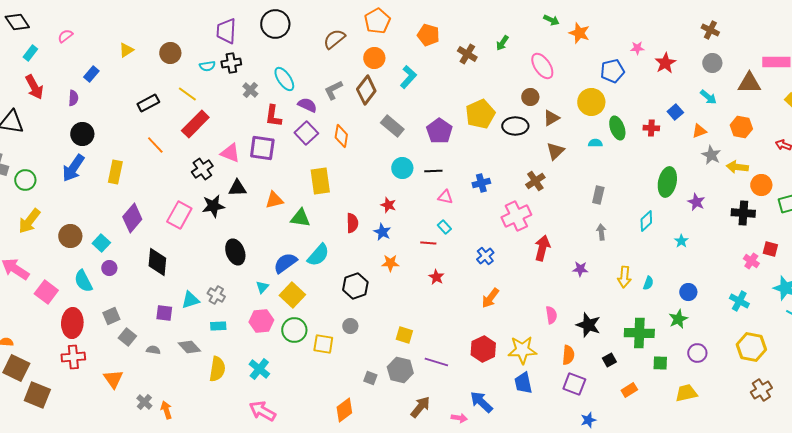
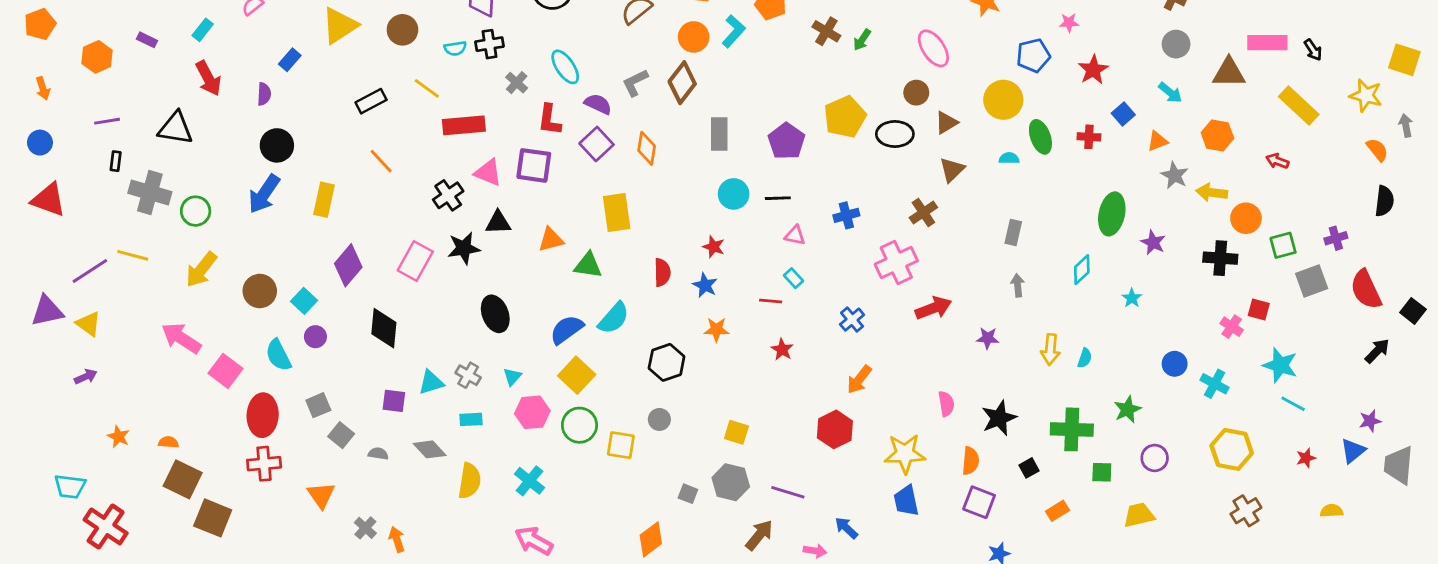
green arrow: (502, 43) -> (862, 40), moved
yellow triangle: (126, 50) -> (340, 26), size x1.8
red star: (665, 63) -> (1093, 70), moved
cyan L-shape: (408, 77) -> (734, 31), moved
red rectangle: (195, 124) -> (464, 125), moved, turned 40
gray rectangle: (392, 126) -> (719, 134), turned 50
red arrow: (542, 248) -> (933, 308), turned 55
cyan triangle: (262, 287) -> (512, 377), moved
blue circle: (688, 292) -> (1175, 364), moved
black star: (588, 325) -> (999, 418), turned 30
red hexagon: (483, 349) -> (835, 429), moved
purple line: (436, 362) -> (788, 492), moved
blue arrow: (481, 402) -> (846, 528), size x0.7

